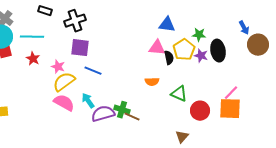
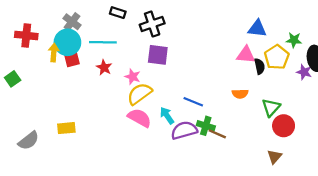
purple star: (201, 56) -> (304, 72), moved
blue line: (93, 71) -> (193, 102), moved
green triangle: (179, 94) -> (271, 107), turned 48
red circle: (200, 111) -> (284, 126), moved

